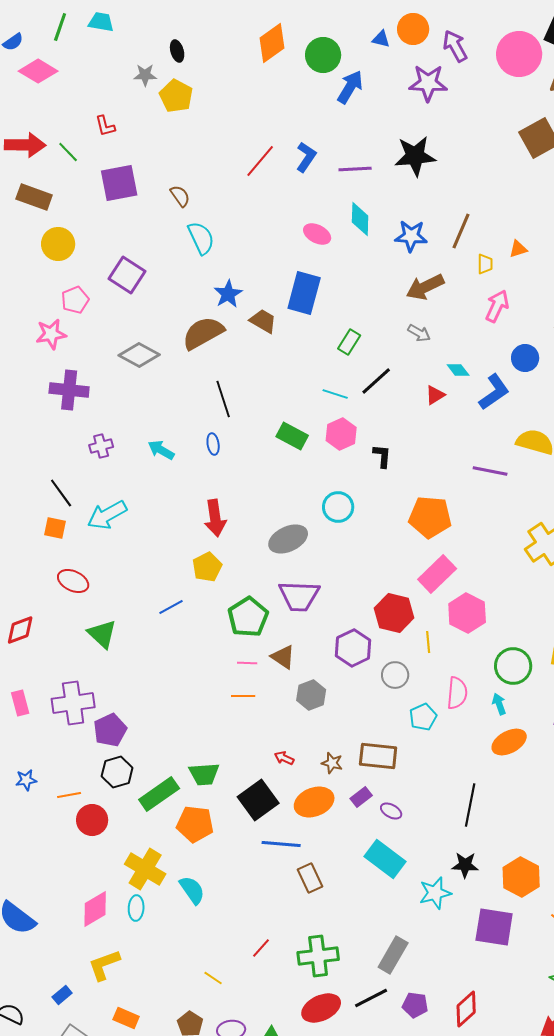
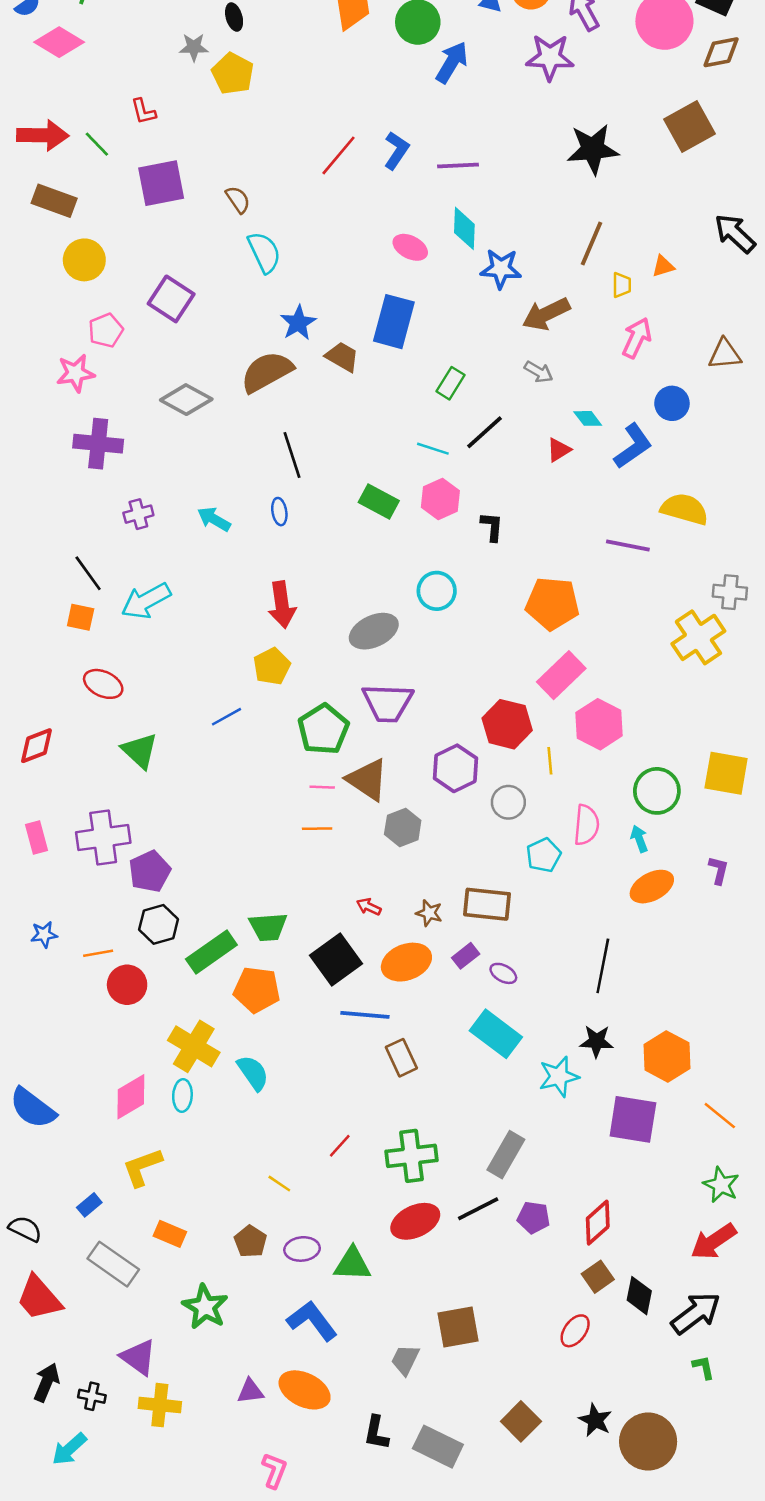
black star: (415, 156) -> (593, 149), moved
blue star: (411, 236) -> (501, 269), moved
brown triangle: (283, 657) -> (367, 780), size x1.4

